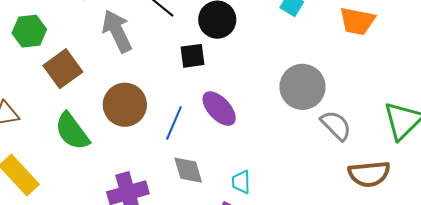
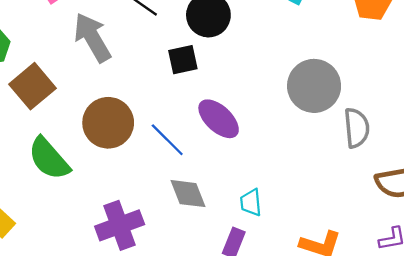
blue line: (174, 123) -> (167, 140), turned -64
gray semicircle: (336, 125) -> (357, 128), turned 44

